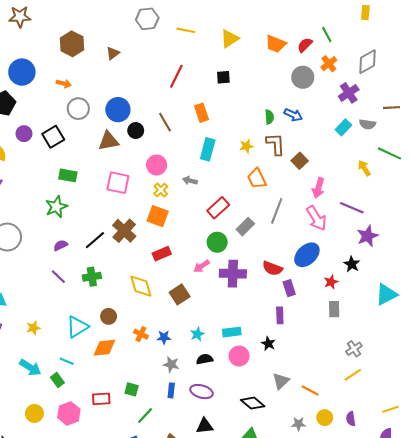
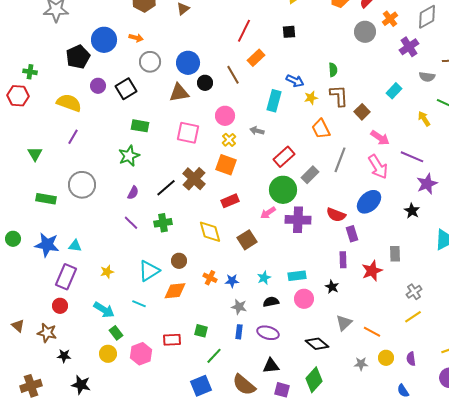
blue circle: (22, 72) -> (104, 40), moved
orange rectangle: (201, 113) -> (256, 58), moved, turned 66
blue arrow: (293, 115) -> (295, 81), moved
cyan rectangle: (343, 127) -> (394, 91), moved
pink arrow: (318, 188) -> (380, 138), turned -72
green circle: (217, 242) -> (283, 190), size x1.4
purple semicircle: (61, 245) -> (133, 193), turned 144
red star: (331, 282) -> (372, 271), moved, size x1.5
green rectangle: (57, 380) -> (116, 333), moved

